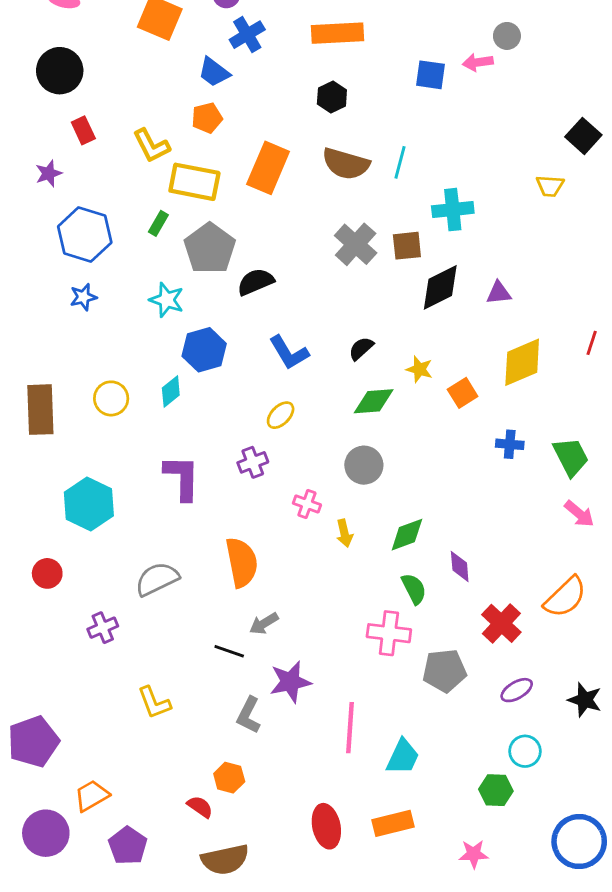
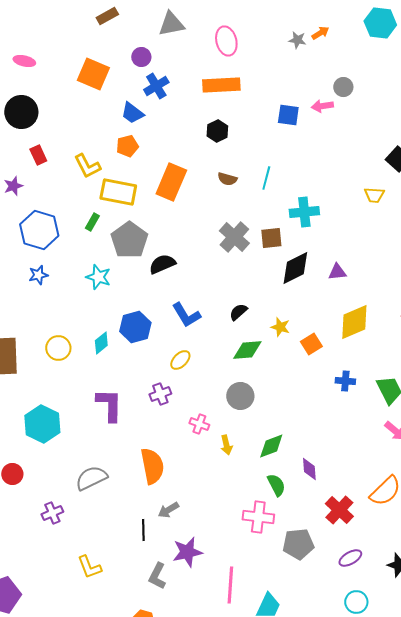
brown semicircle: (346, 164) -> (227, 179), size x0.6
blue hexagon: (204, 350) -> (135, 327), moved
black line: (229, 651) -> (143, 530), turned 70

